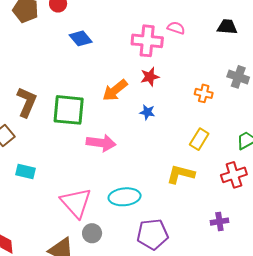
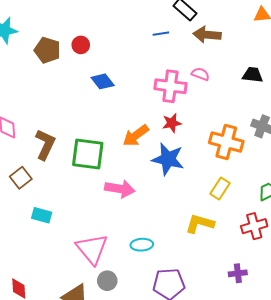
orange cross: (204, 93) -> (226, 142), size x1.8
blue star: (147, 112) -> (168, 159), size x2.0
cyan ellipse: (125, 197) -> (142, 245), size x0.7

